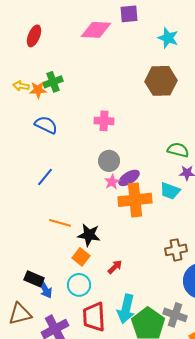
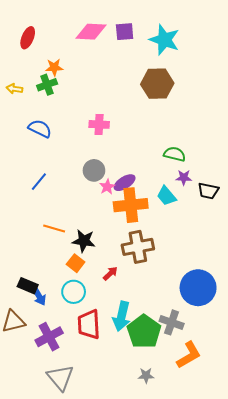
purple square: (129, 14) -> (125, 32), moved
cyan star: (168, 38) -> (164, 40), size x1.4
orange star: (38, 90) -> (54, 67), moved
gray circle: (109, 161) -> (94, 170), moved
cyan trapezoid: (170, 191) -> (166, 196), turned 30
brown cross: (176, 250) -> (138, 247), moved, size x1.4

